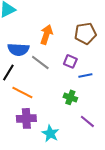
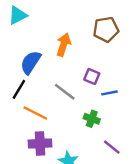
brown pentagon: (85, 33) -> (106, 29), moved
blue semicircle: (18, 49) -> (31, 62), turned 120
gray line: (40, 62) -> (65, 92), moved

